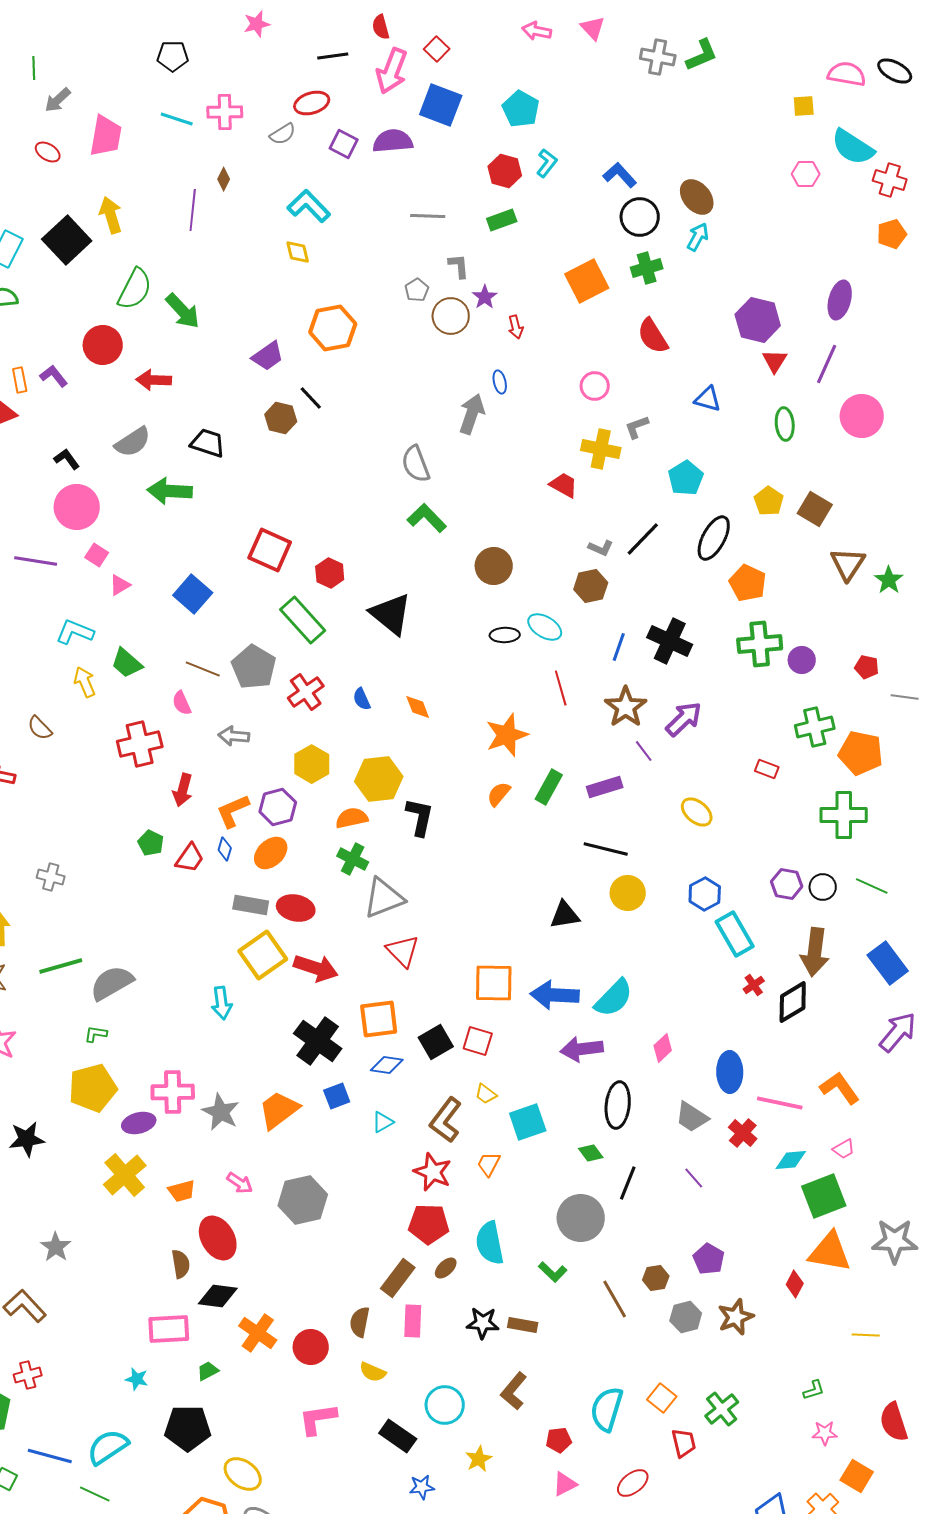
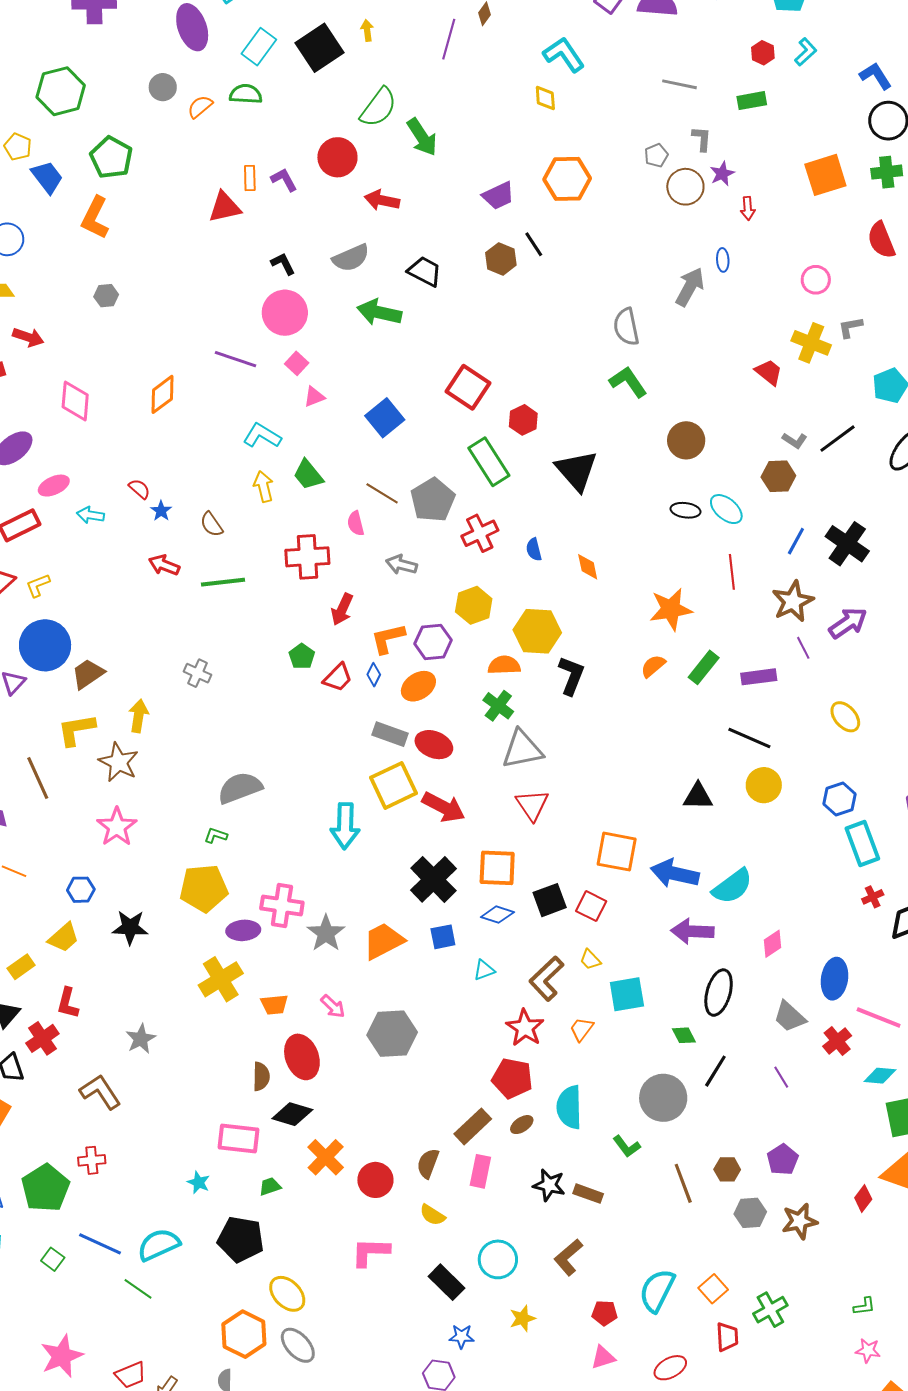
red hexagon: (505, 171) -> (763, 53), size x0.7
yellow arrow: (111, 215) -> (367, 30), size x0.6
green line: (61, 966) -> (223, 582), moved
cyan arrow: (222, 1003) -> (345, 826), size x1.4

